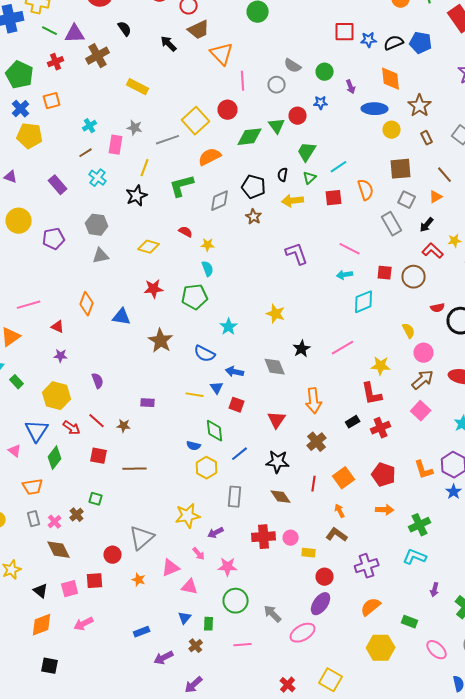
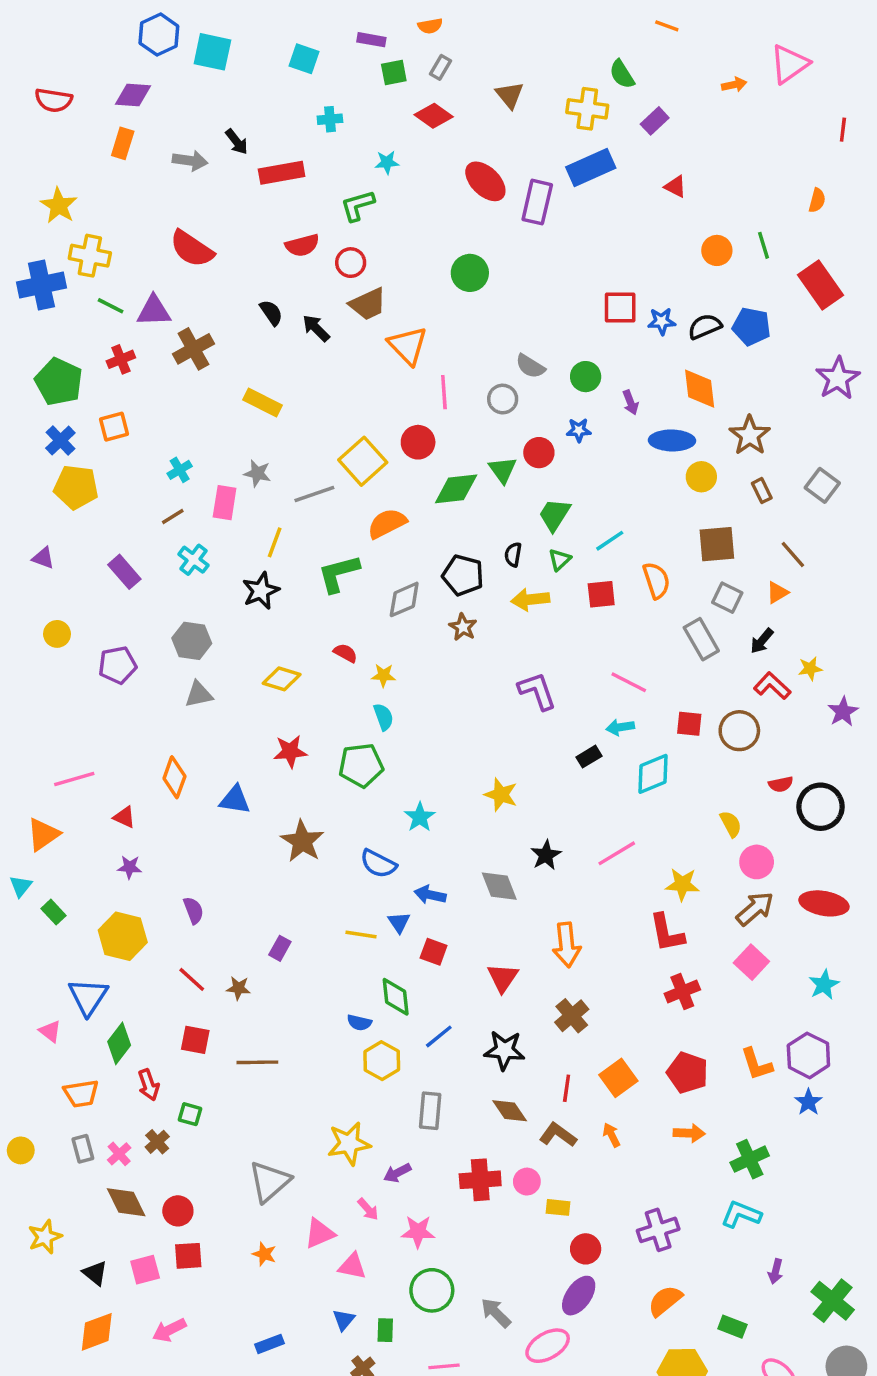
black semicircle: (125, 29) -> (271, 313), moved
yellow circle: (19, 221) -> (57, 634), size x0.6
purple rectangle: (148, 403) -> (280, 948), turned -64
black rectangle: (353, 422) -> (589, 757), moved
red arrow: (72, 428) -> (149, 1085), moved, turned 36
brown L-shape: (337, 535) -> (558, 1135), moved
red circle: (113, 555) -> (178, 1211), moved

